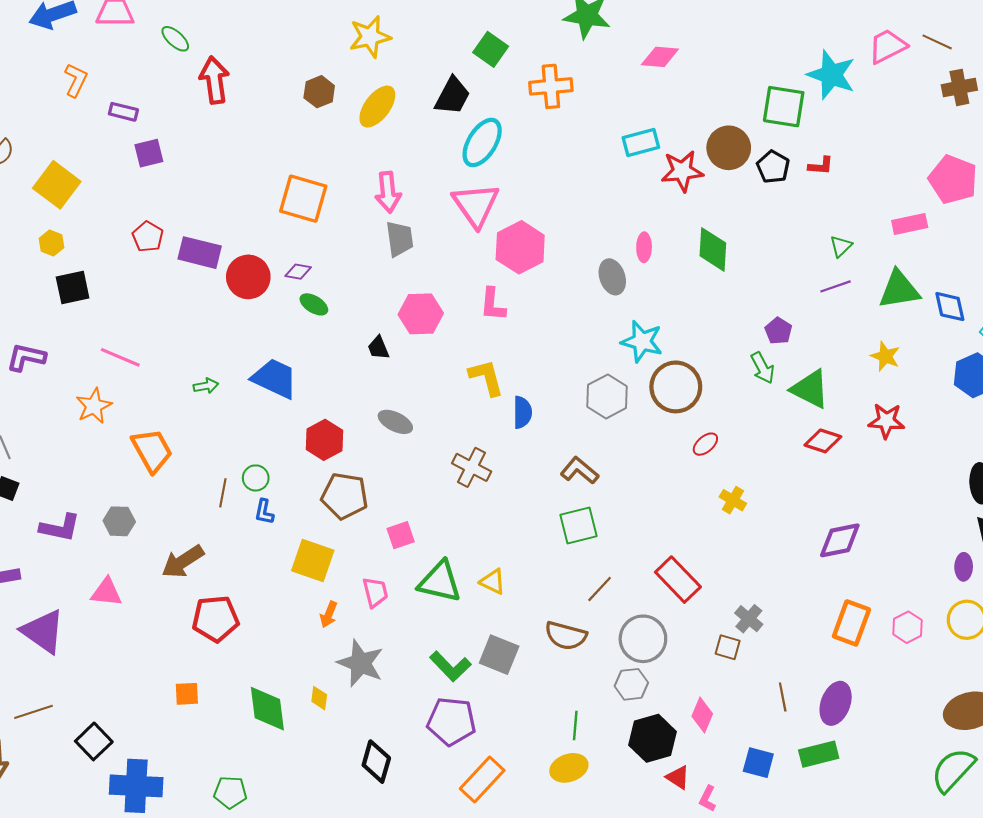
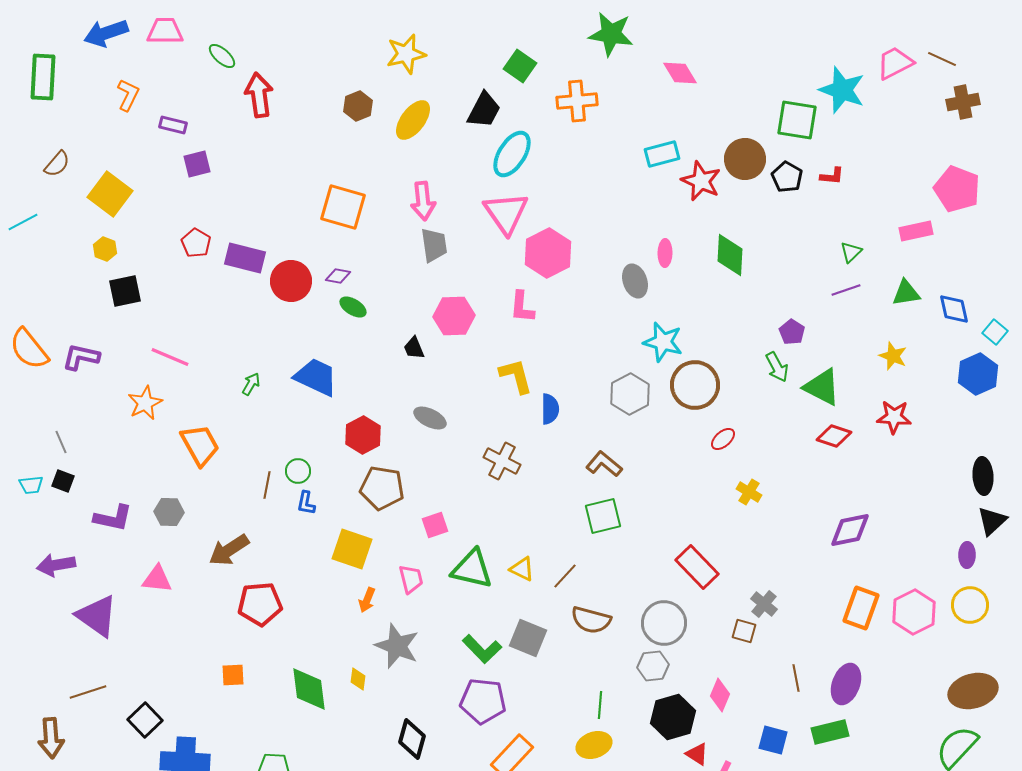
pink diamond: (660, 57) -> (680, 73), turned 54
red star: (682, 171) -> (701, 181), turned 30
green triangle: (899, 290) -> (906, 293), size x0.7
green arrow: (206, 386) -> (251, 384), turned -50
brown line: (600, 589) -> (565, 576), moved
pink hexagon: (908, 627) -> (914, 612), size x1.5

